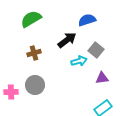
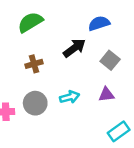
cyan arrow: (79, 61) -> (70, 97), moved
purple triangle: (102, 78) -> (106, 95), moved

